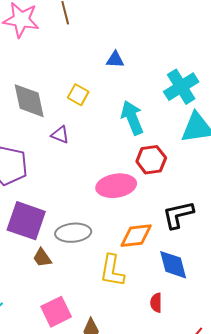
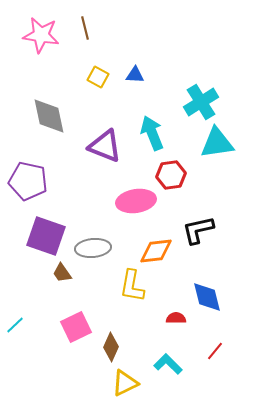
yellow square: (78, 95) -> (98, 77), moved
purple triangle: (60, 135) -> (105, 146), moved, size x1.8
blue diamond: (173, 265) -> (207, 297), moved
red semicircle: (156, 303) -> (176, 318), turned 90

